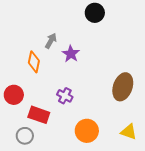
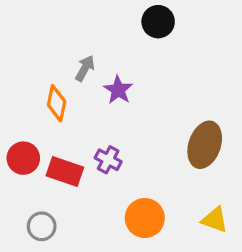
red rectangle: (39, 115) -> (65, 171), moved

